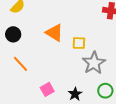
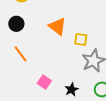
pink square: (47, 89) -> (44, 82), turned -32

